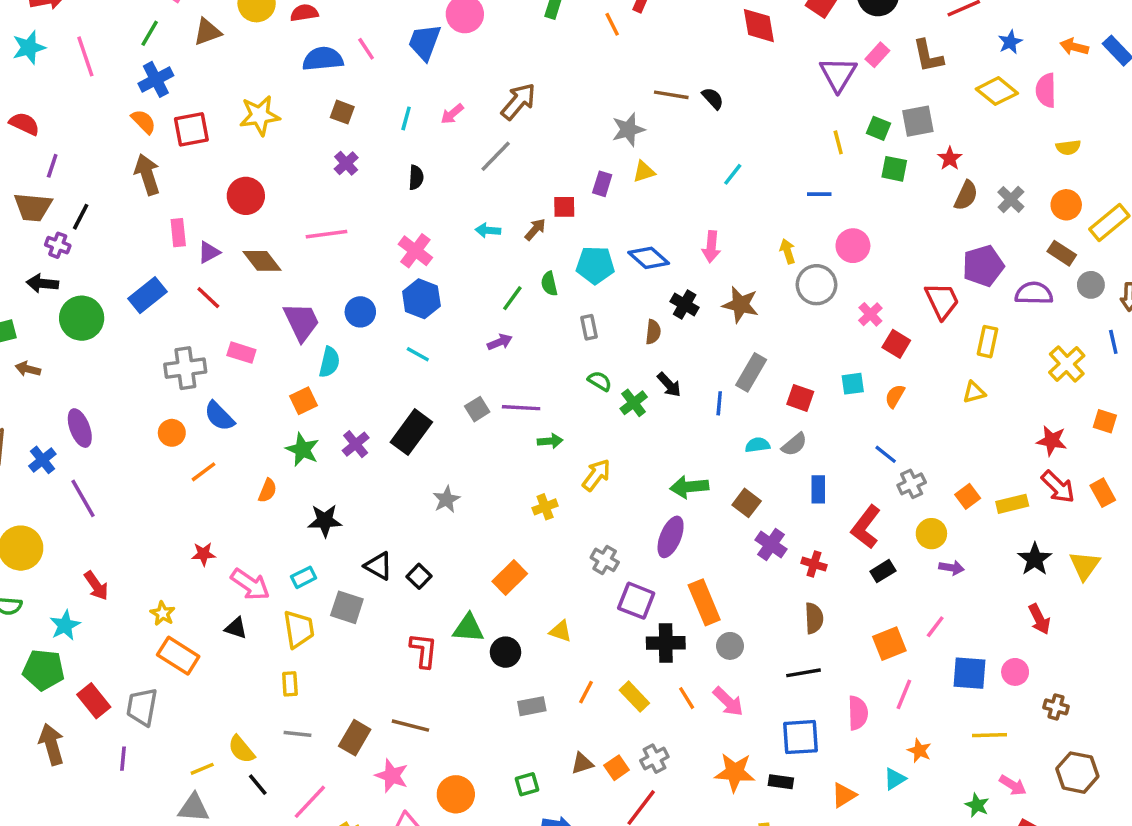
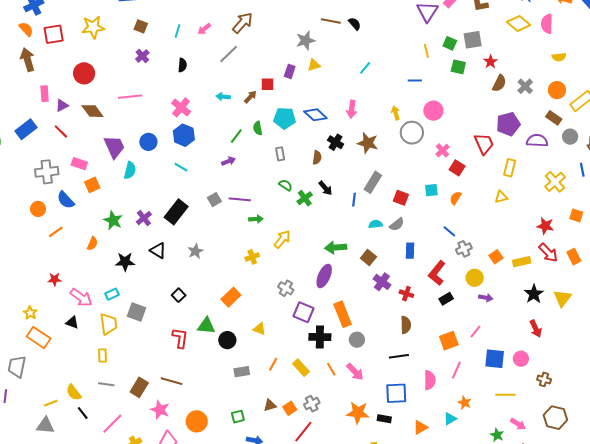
orange square: (303, 401) -> (92, 185), moved
black triangle: (378, 566) -> (158, 251), moved

